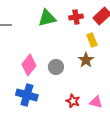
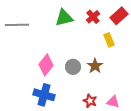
red cross: (76, 17) -> (93, 17), turned -32
brown star: (86, 60) -> (95, 66), moved

